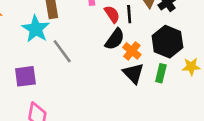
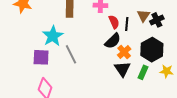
cyan star: (36, 29) -> (53, 36), moved
gray line: (62, 51) -> (71, 54), moved

